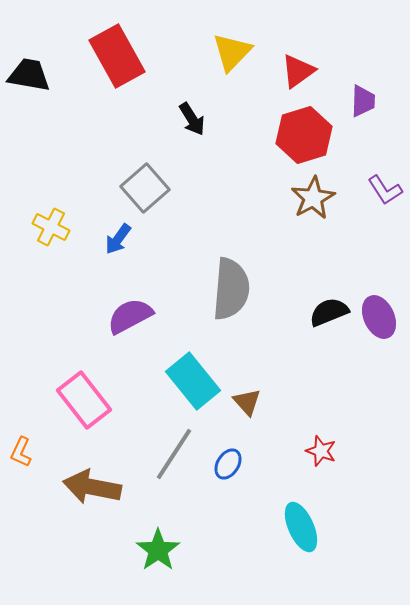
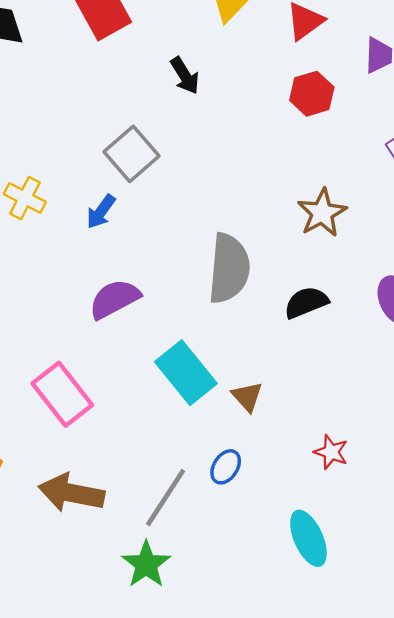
red hexagon: (304, 135) -> (312, 94), size x0.7
brown star: (313, 198) -> (322, 213), moved
black semicircle: (329, 312) -> (306, 302), moved
gray line: (174, 454) -> (166, 497), moved

